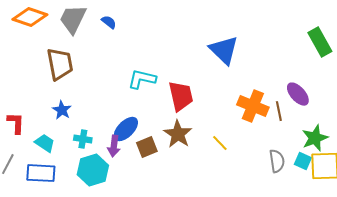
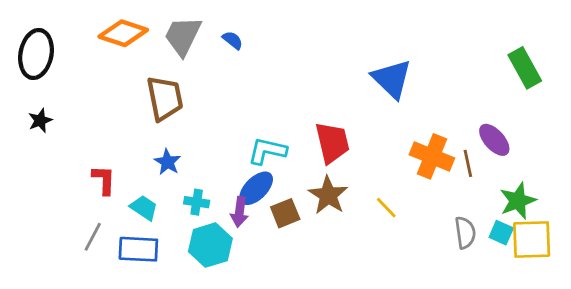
cyan L-shape: (142, 79) -> (267, 151), moved

